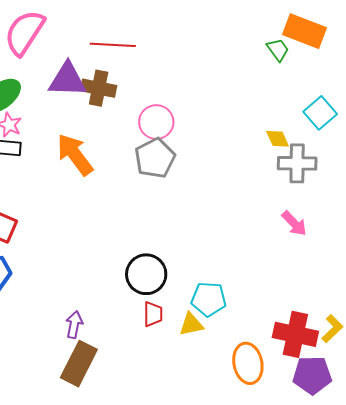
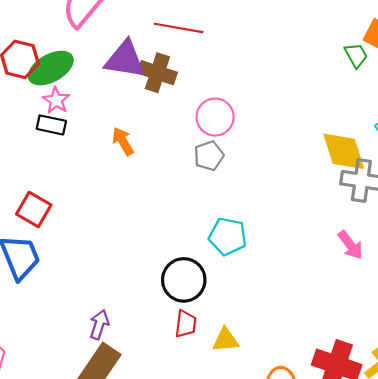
yellow diamond: (278, 139) -> (344, 151), size x1.8
orange arrow: (75, 155) -> (123, 141), size x0.6
gray pentagon: (155, 158) -> (209, 156), size x0.7
cyan pentagon: (209, 299) -> (228, 236), moved

